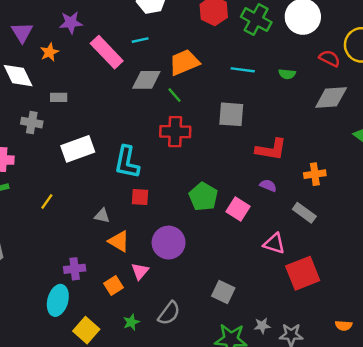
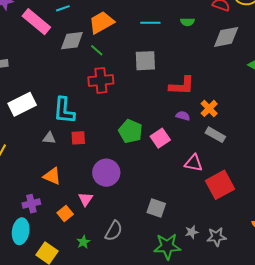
orange cross: (315, 174) -> (209, 108), moved, turned -30
pink square: (238, 209) -> (160, 138), turned 30
gray triangle: (102, 216) -> (49, 138), moved
orange triangle: (119, 241) -> (52, 176), moved

